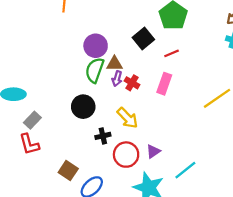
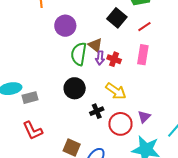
purple circle: (96, 46) -> (65, 26), moved
brown triangle: (114, 64) -> (95, 45), turned 49
gray rectangle: (32, 120) -> (30, 98), moved, turned 42

